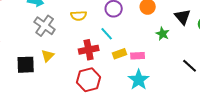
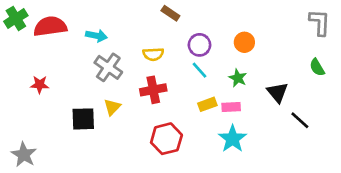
black triangle: (183, 17) -> (277, 92), moved
cyan line: (107, 34) -> (199, 70), moved
green star: (163, 34) -> (238, 78), moved
red cross: (89, 50) -> (153, 90), moved

